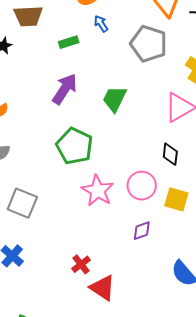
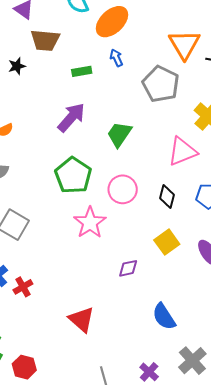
pink circle: (142, 186) -> (123, 189), moved
yellow square: (176, 199) -> (167, 242), turned 30
red cross: (81, 264) -> (23, 287), moved

